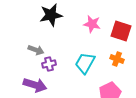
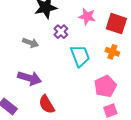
cyan trapezoid: (85, 63) -> (80, 56), turned 130
purple cross: (49, 64) -> (61, 32), moved, turned -32

